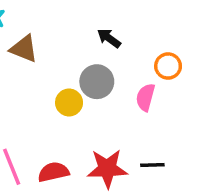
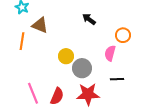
gray circle: (97, 82) -> (82, 68), moved
black line: (152, 165) -> (117, 79), moved
red semicircle: (53, 172) -> (57, 96), turned 126

